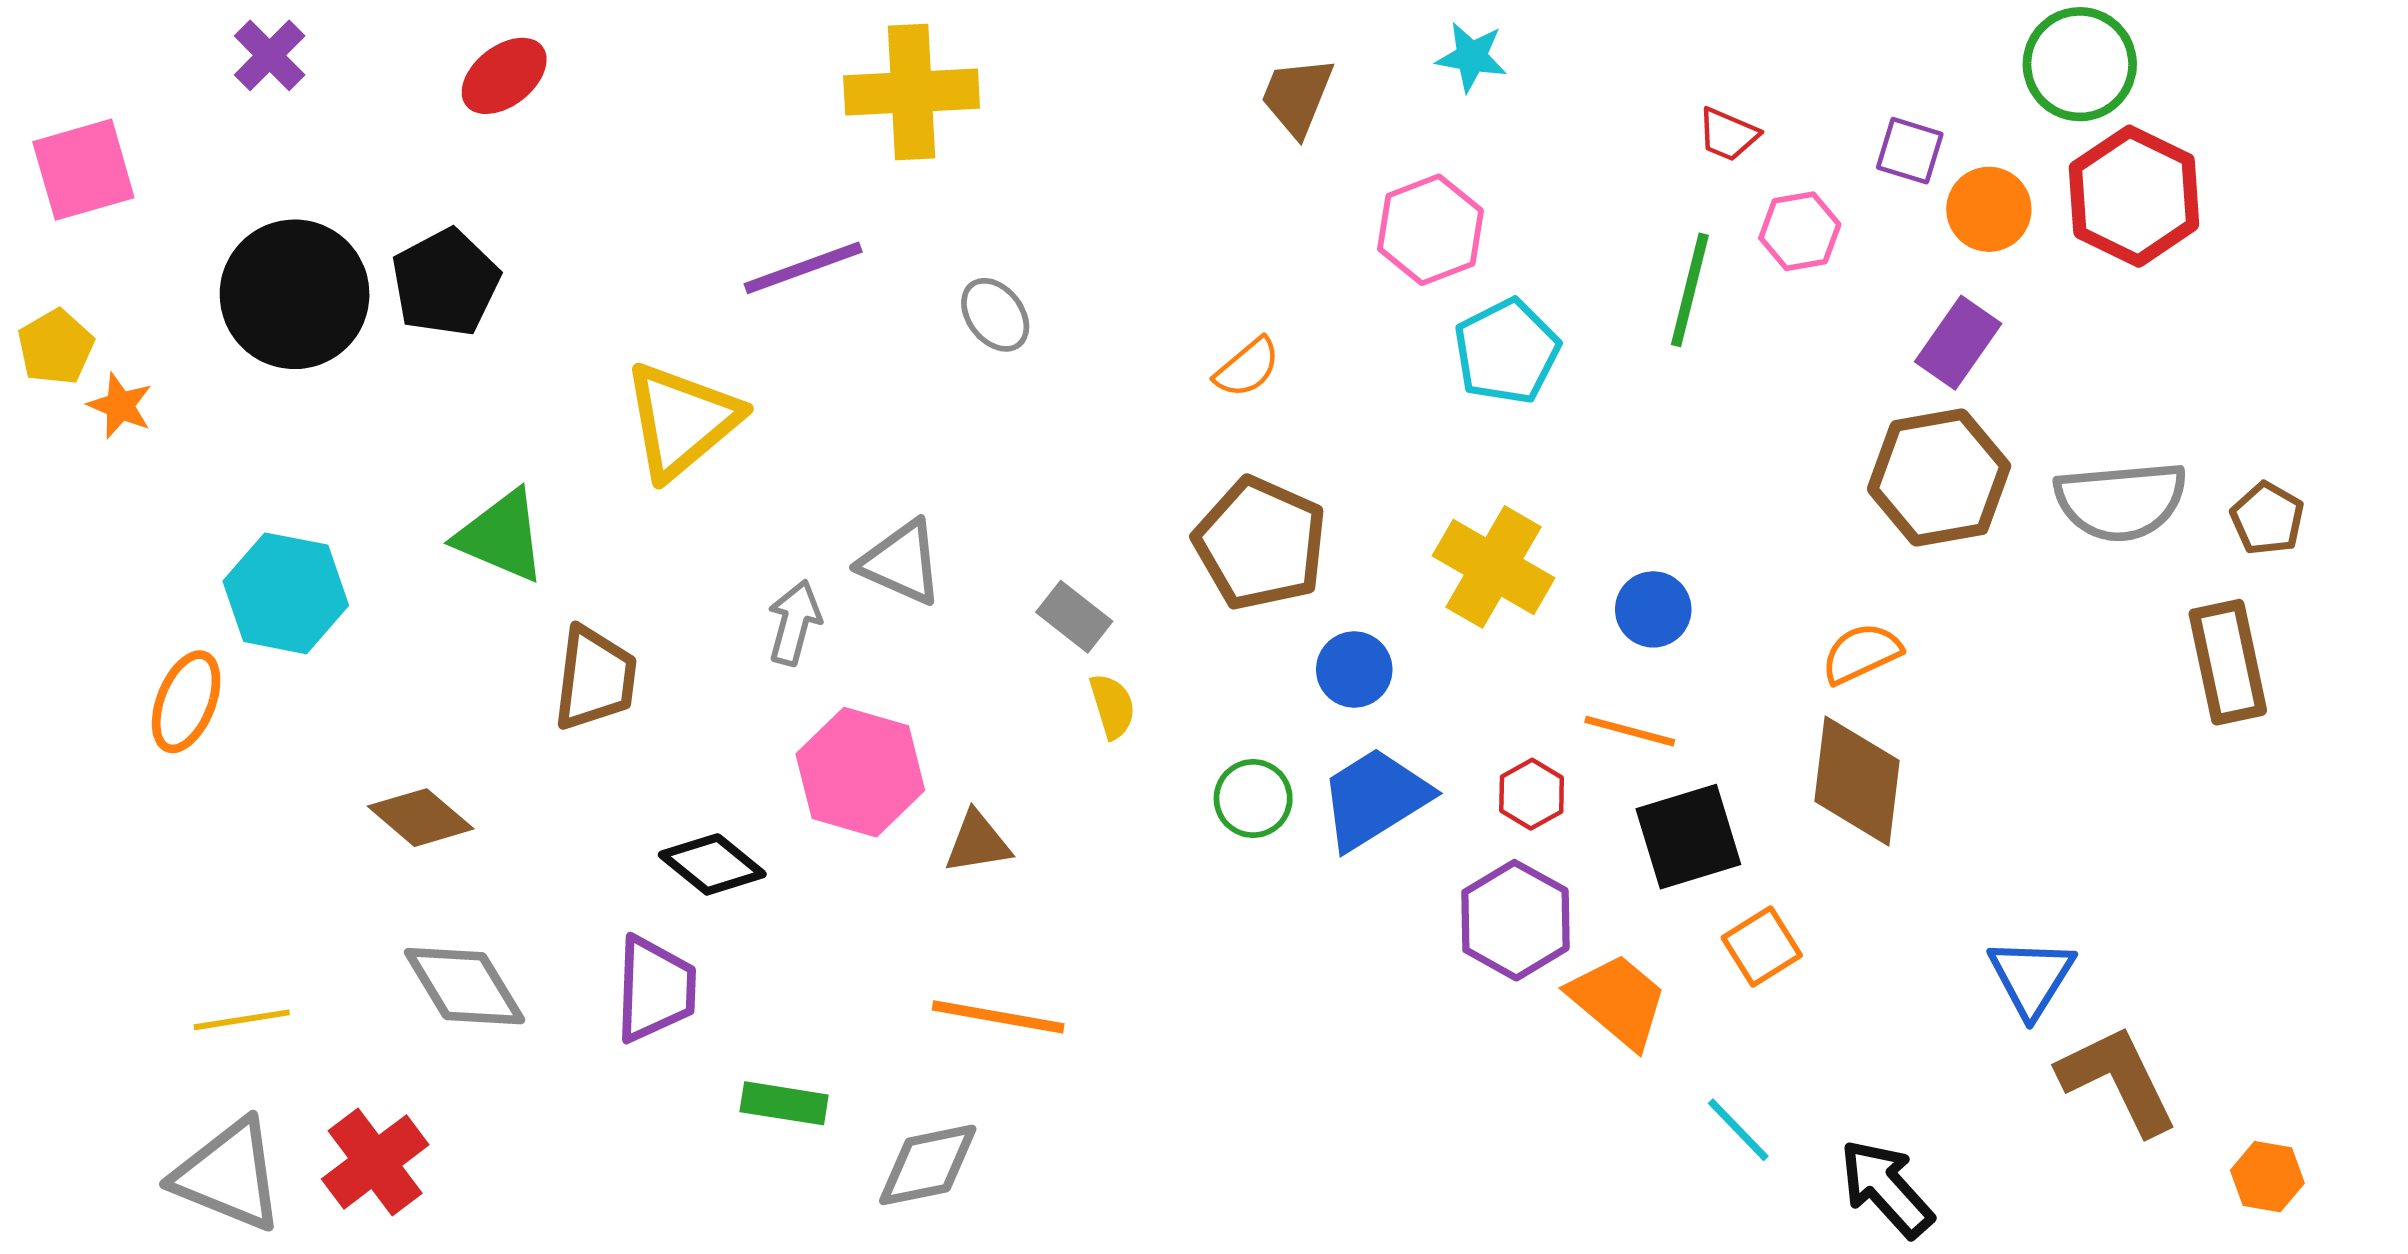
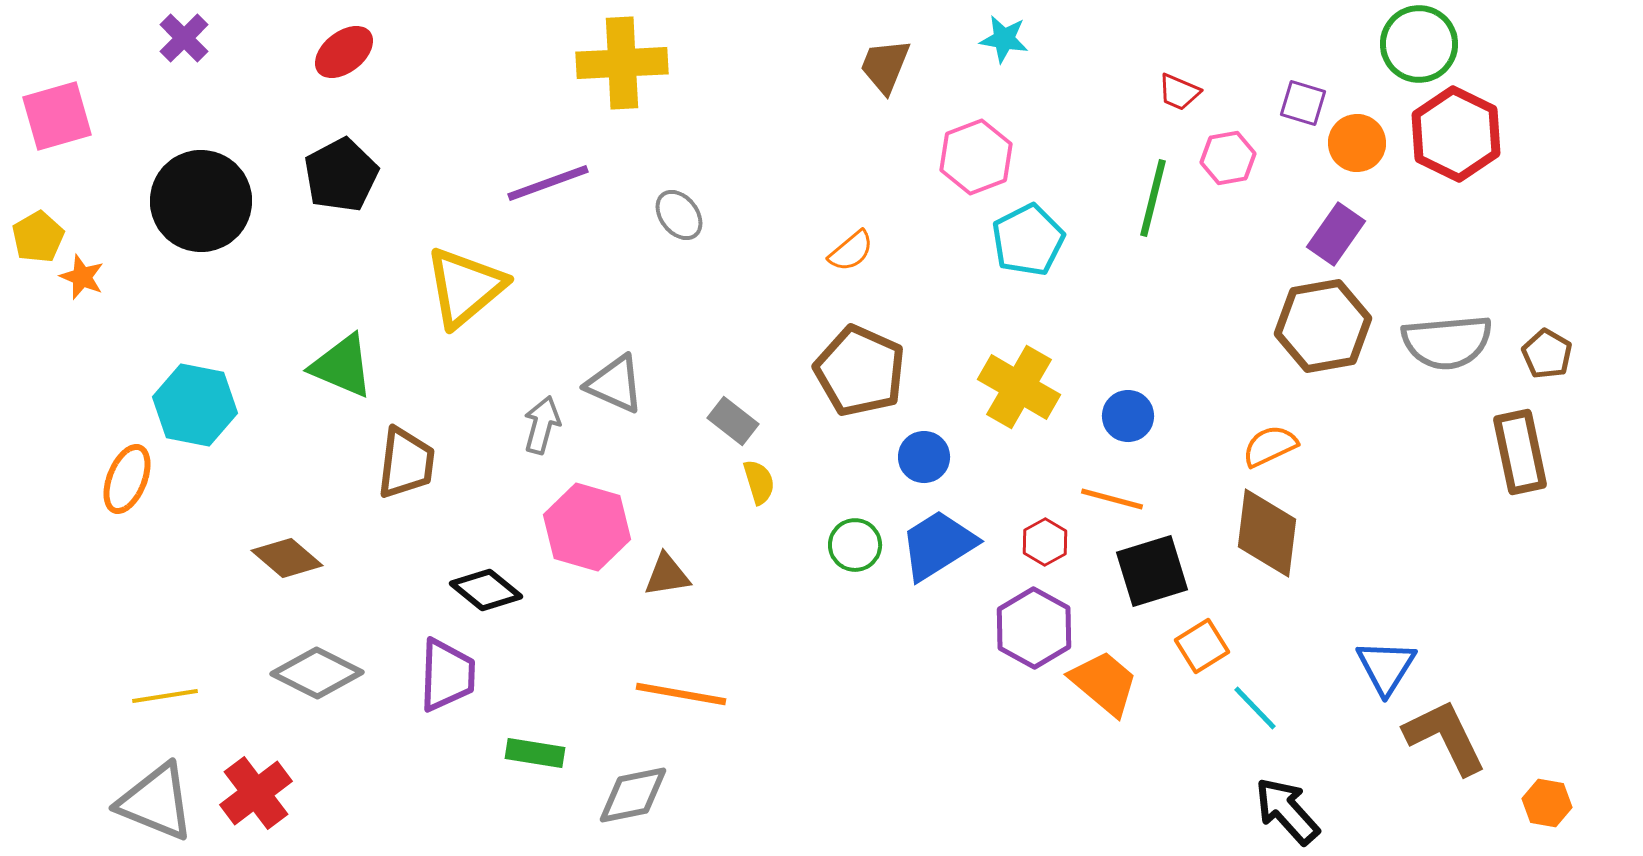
black pentagon: (446, 283) -> (341, 175), moved
gray diamond: (465, 986) -> (317, 673), turned -32
cyan line: (1738, 1130) -> (1255, 708), moved

